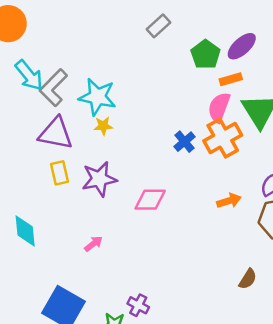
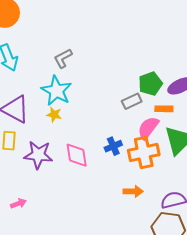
gray rectangle: (158, 26) -> (132, 101), moved
gray L-shape: (53, 88) -> (63, 58), moved, size x0.7
pink diamond: (150, 200) -> (77, 155), moved, turned 64
orange arrow: (229, 201) -> (133, 191), moved

